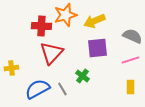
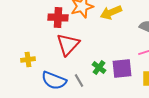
purple square: (97, 48) -> (122, 69), moved
blue semicircle: (37, 89) -> (54, 81), turned -130

